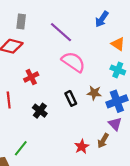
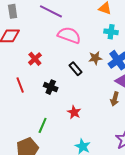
red star: (82, 147) -> (74, 112), moved

